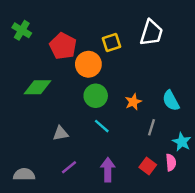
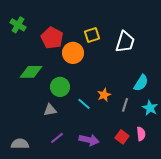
white trapezoid: (151, 33) -> (125, 42), moved
green circle: (96, 96) -> (60, 87), moved
cyan semicircle: (171, 101) -> (141, 83), turned -120
orange star: (133, 102) -> (104, 95), moved
cyan star: (182, 142) -> (150, 108), moved
purple arrow: (108, 170) -> (89, 140), turned 102

